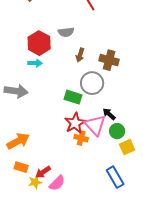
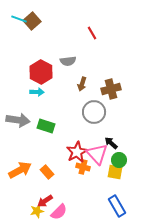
brown cross: (109, 60) -> (111, 89), turned -30
green rectangle: (73, 97) -> (46, 126), moved
yellow square: (127, 147) -> (115, 172), moved, turned 35
orange rectangle: (21, 167) -> (47, 172), moved, turned 32

